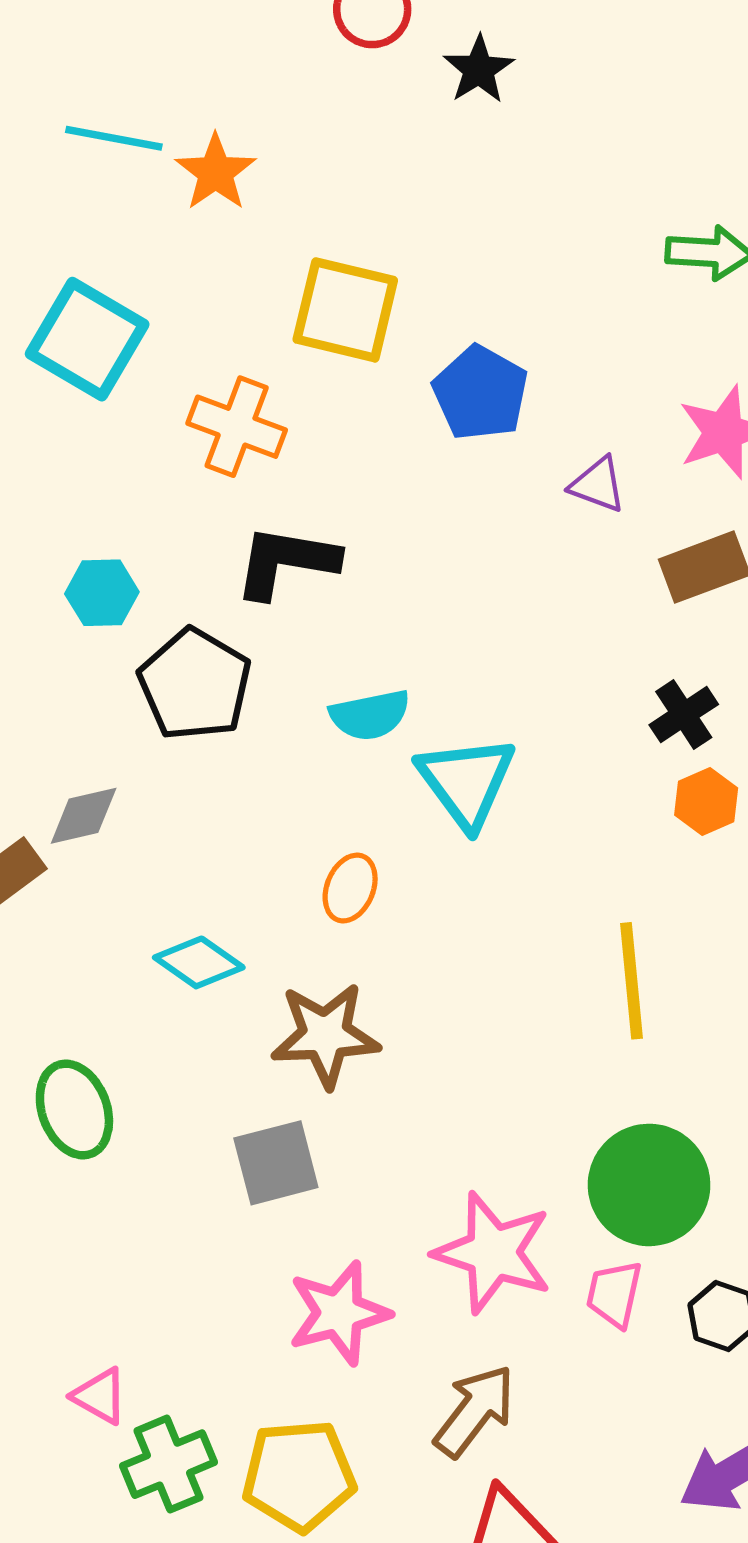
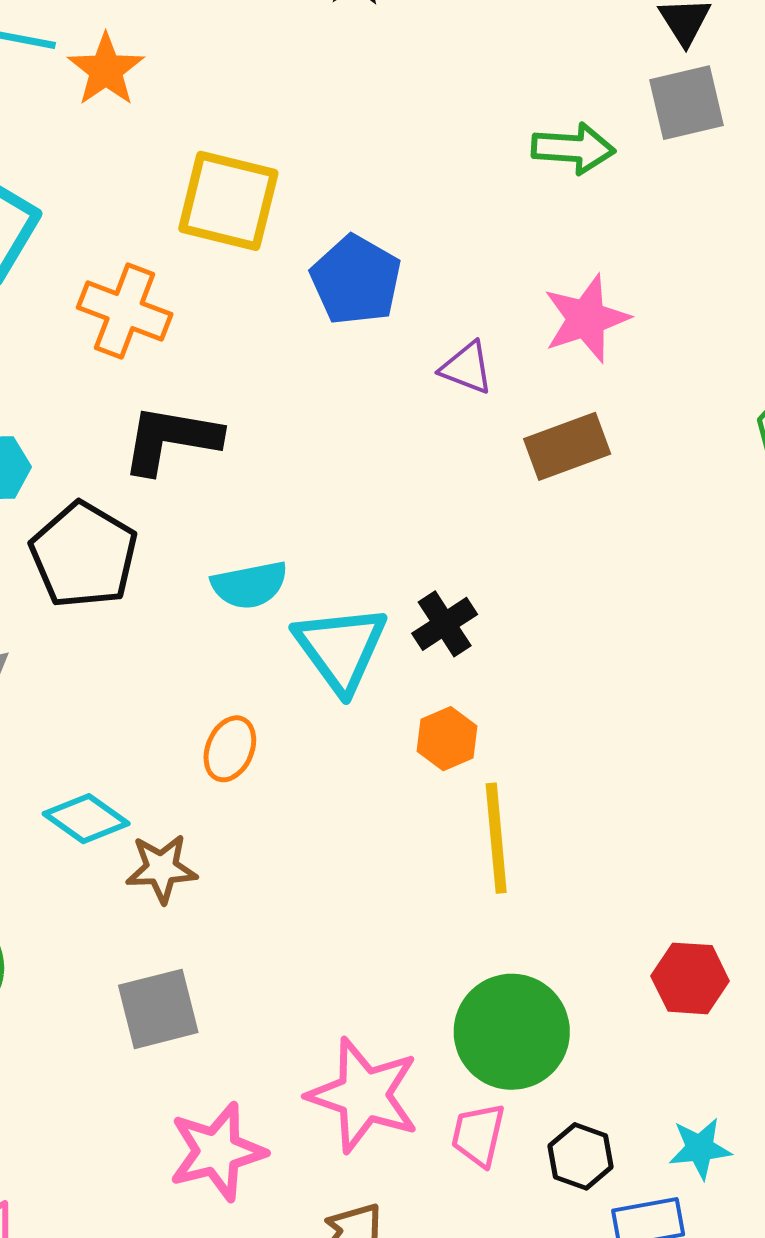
black cross: (684, 715) -> (445, 624), moved
orange hexagon: (706, 801) -> (447, 739), moved
brown star: (325, 1035) -> (161, 868), moved, size x0.7

